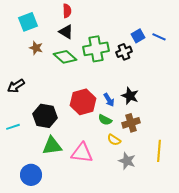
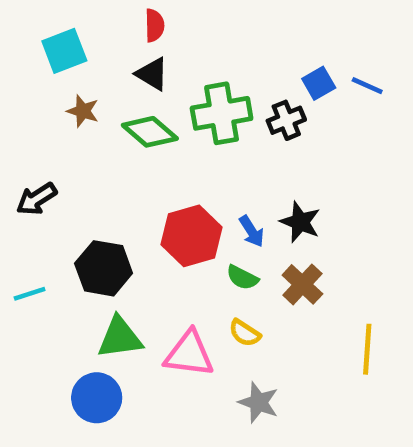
brown cross: (131, 123) -> (302, 284), turned -30
yellow semicircle: (114, 140) -> (245, 333), moved
gray star: (127, 161) -> (259, 402), moved
blue circle: (31, 175) -> (97, 398), moved

